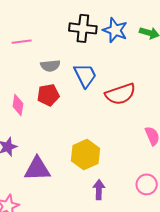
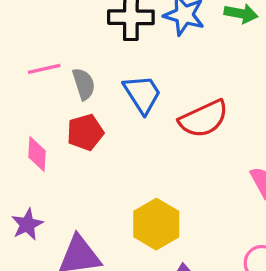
pink line: (22, 42) -> (44, 69), moved
gray semicircle: (50, 66) -> (84, 84), turned -96

